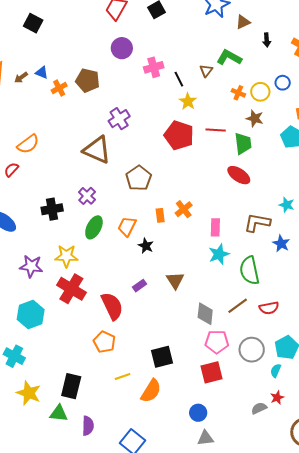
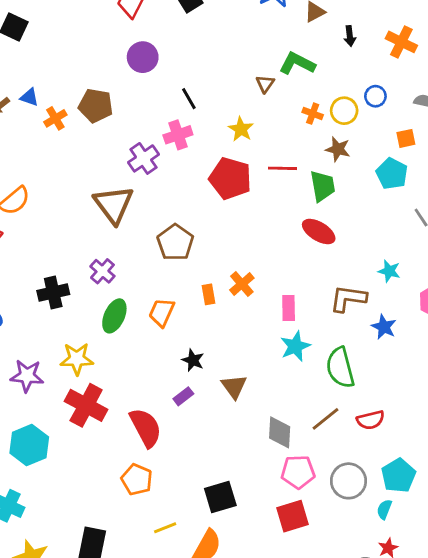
pink cross: (154, 67) -> (178, 135), moved
black line: (179, 79) -> (189, 99), moved
brown triangle: (97, 150) -> (114, 205), turned 32
black star: (146, 246) -> (193, 360), moved

